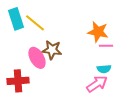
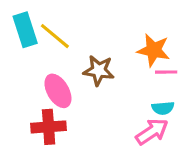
brown star: (52, 50) -> (99, 70), moved
red cross: (18, 81) -> (49, 127), moved

